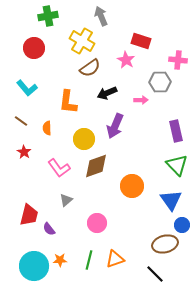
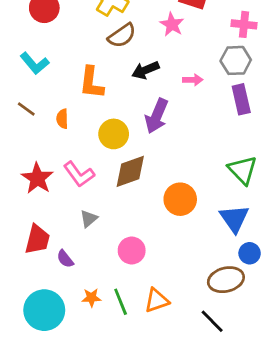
gray hexagon: (160, 82) -> (236, 60), moved
purple rectangle: (176, 131) -> (241, 99), moved
red star: (24, 152) -> (37, 178), moved, size x1.6
orange star: (60, 260) -> (91, 298), moved
green line: (89, 260) -> (121, 302), turned -36

